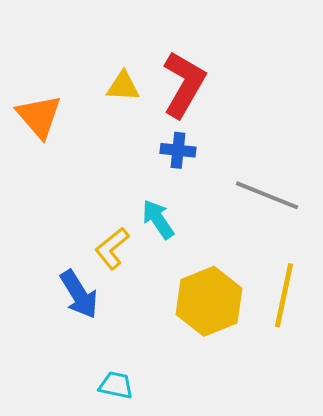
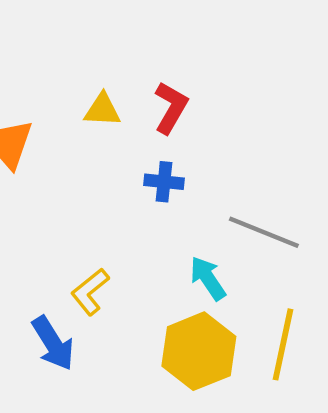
red L-shape: (184, 84) -> (171, 108), size x0.7
cyan arrow: (158, 219) -> (208, 278), moved

